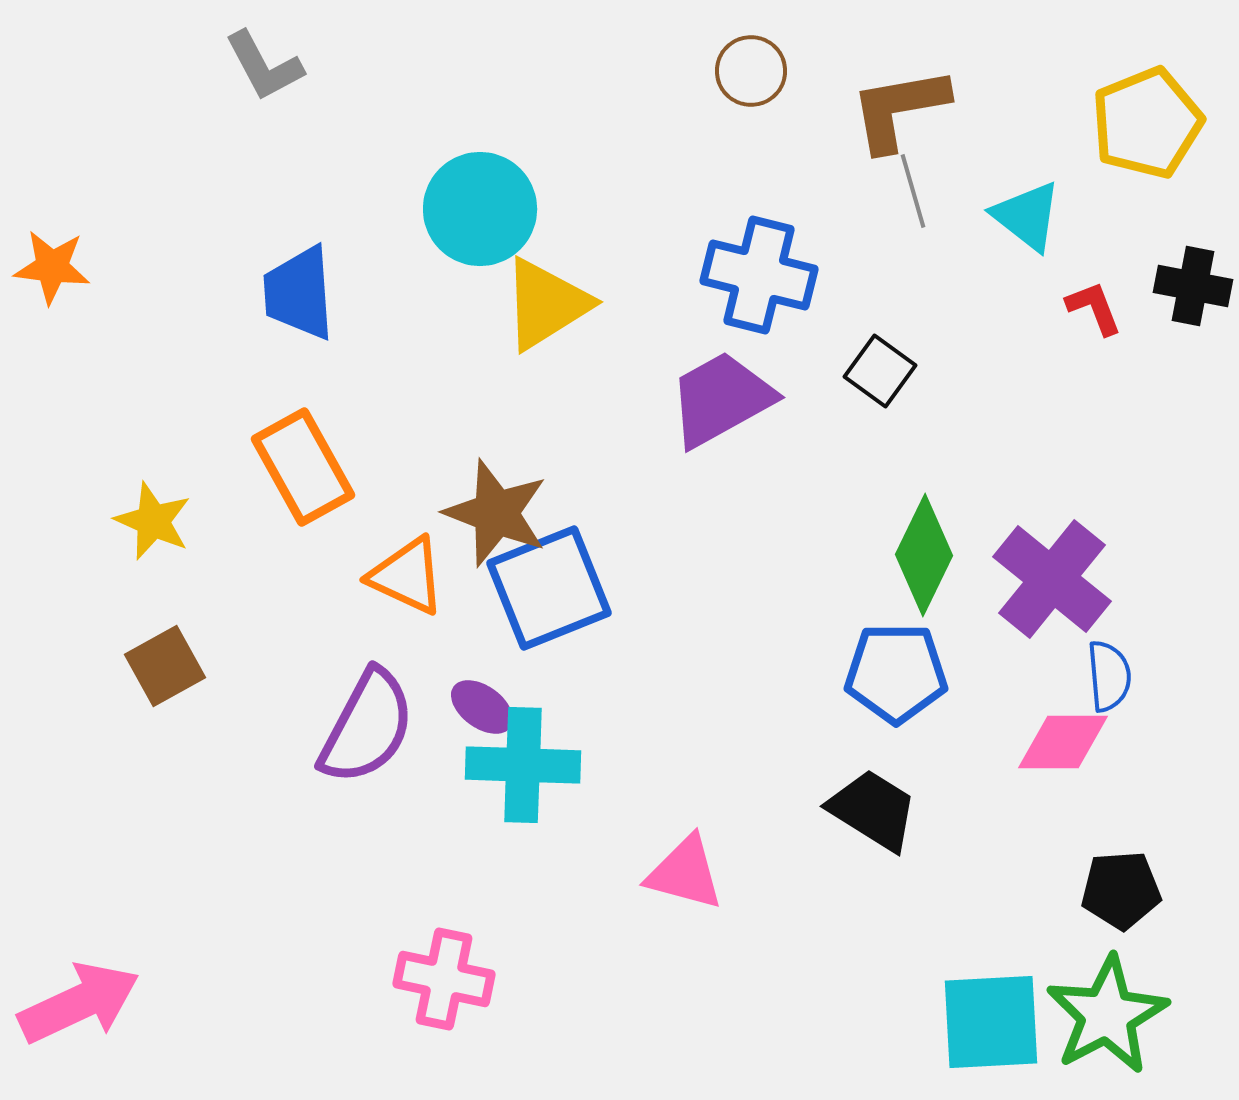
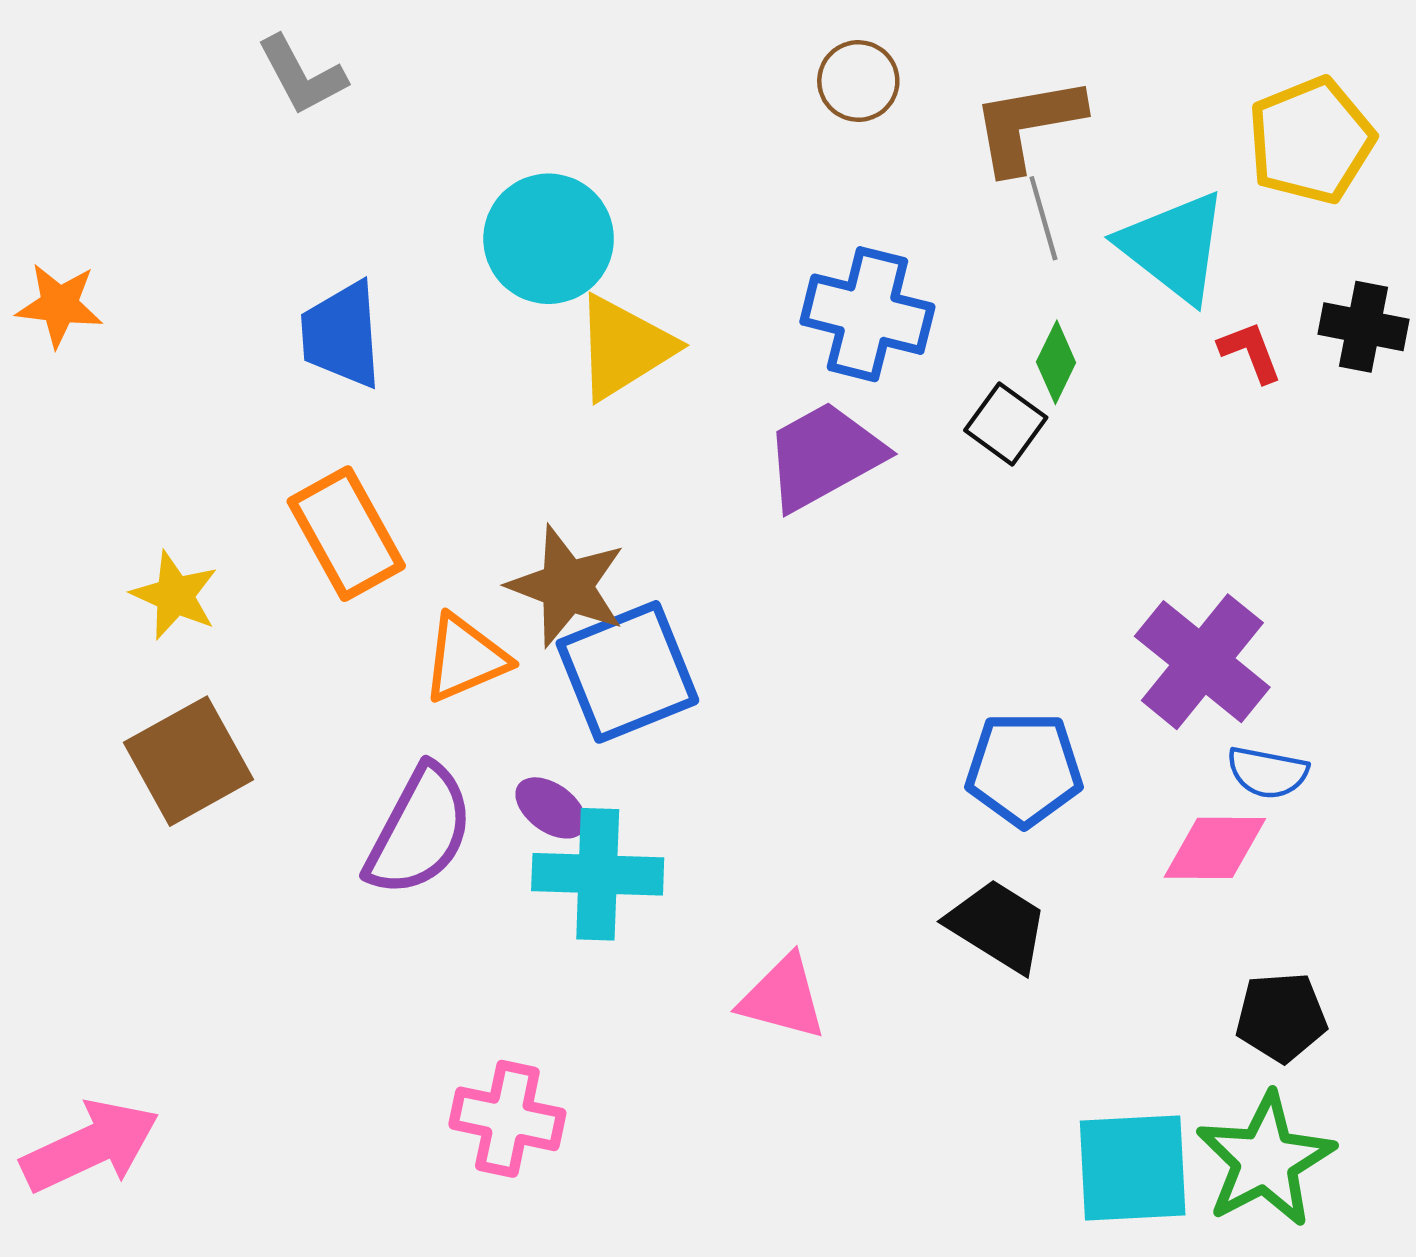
cyan triangle: (1027, 216) -> (1174, 247), size x1.4
green diamond: (924, 555) -> (1056, 362), moved, size x0.6
orange triangle: (407, 576) -> (465, 658), turned -48
brown square: (165, 666) -> (189, 761), size x1.4
blue semicircle: (1109, 676) -> (1267, 773), turned 106

